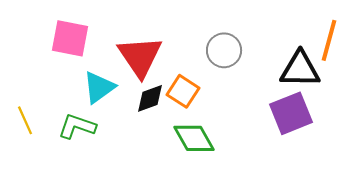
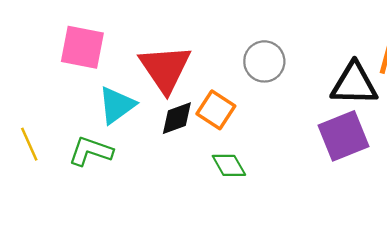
green diamond: (194, 138) -> (229, 165), size x0.7

